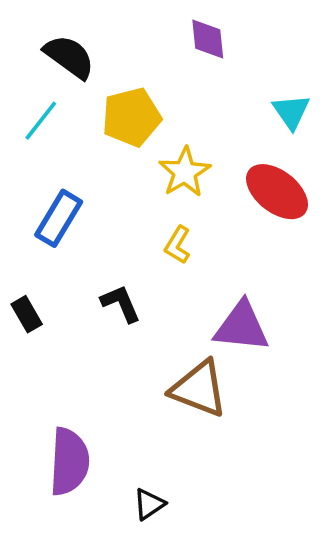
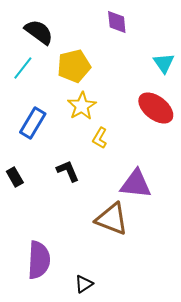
yellow star: (185, 172) -> (82, 106), moved

